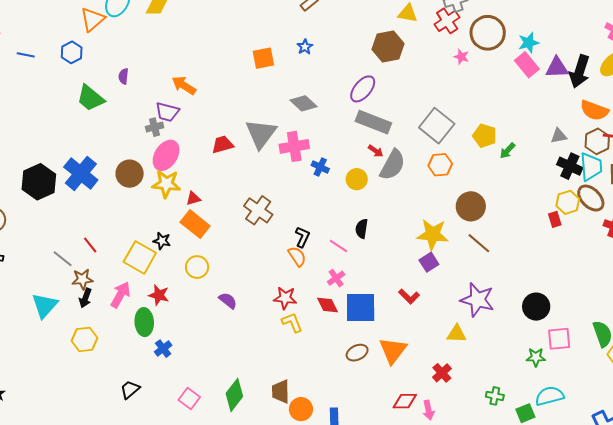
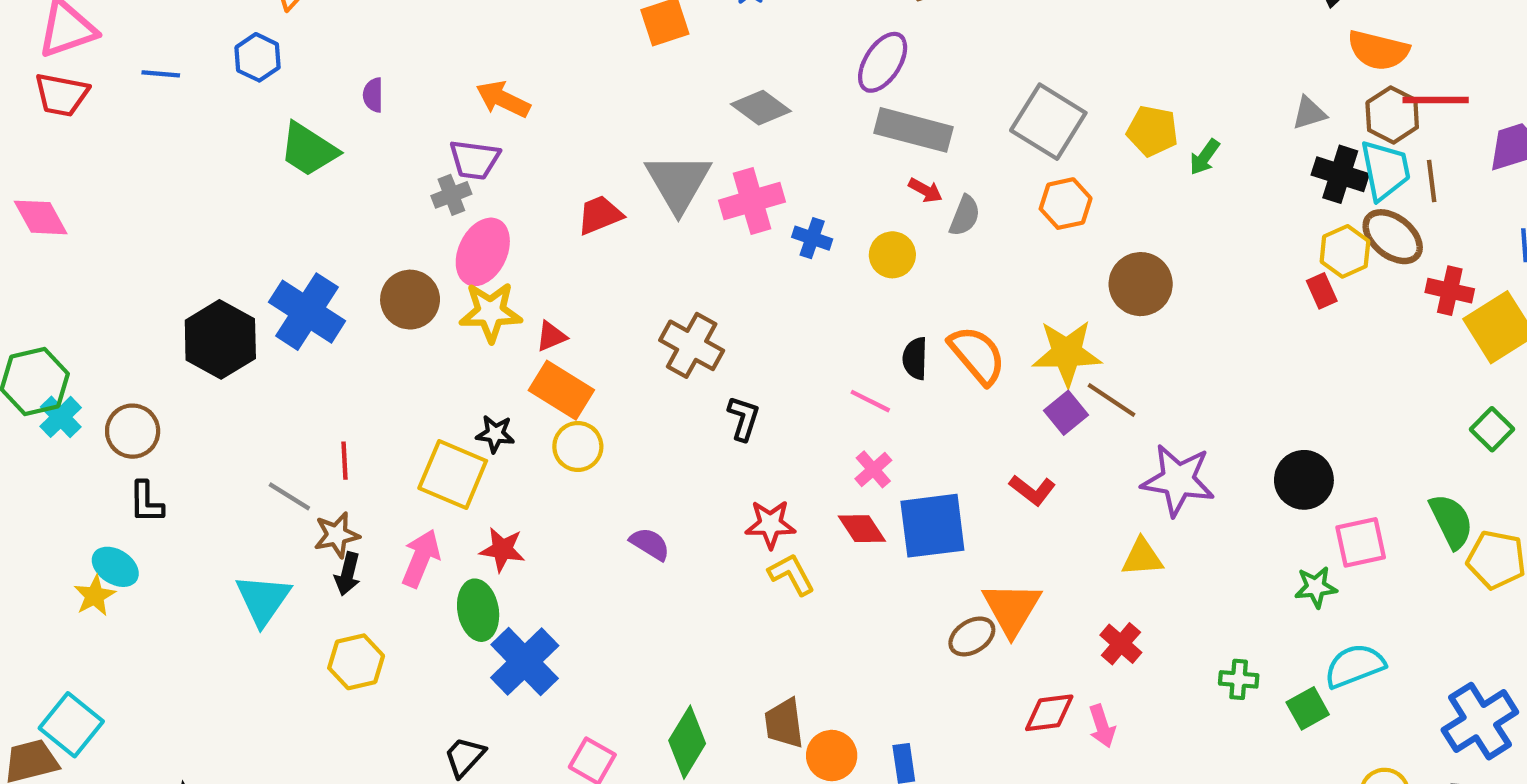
gray semicircle: (393, 165) -> (965, 216), size x0.6
black L-shape: (302, 237) -> (744, 418), moved
brown line: (479, 243) -> (1111, 400), moved
red line: (90, 245) -> (345, 461), turned 42
orange semicircle: (297, 256) -> (977, 355), moved, size x1.4
yellow circle: (197, 267) -> (578, 446), moved
blue cross: (163, 349) -> (525, 662), size x1.8
brown ellipse: (357, 353) -> (972, 636), moved

